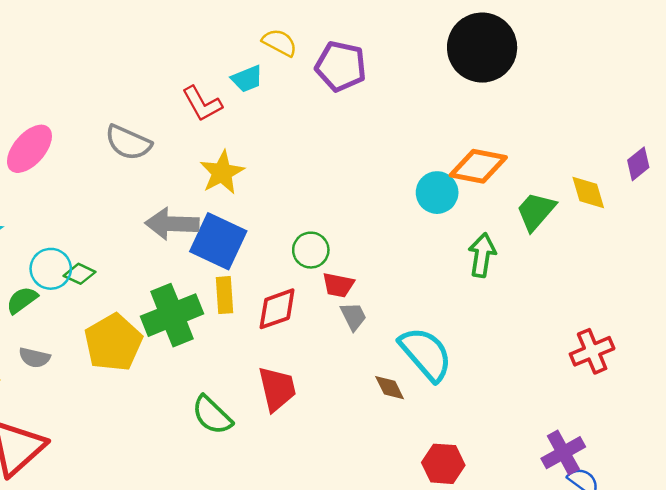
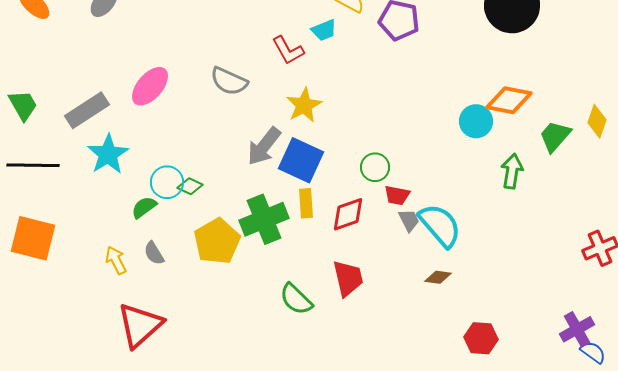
yellow diamond: (588, 193) -> (597, 121), turned 36
gray arrow: (172, 224) -> (264, 146), turned -54
cyan semicircle: (426, 354) -> (440, 225), moved
gray semicircle: (34, 358) -> (154, 253), turned 45
brown diamond: (390, 388) -> (438, 277), turned -56

